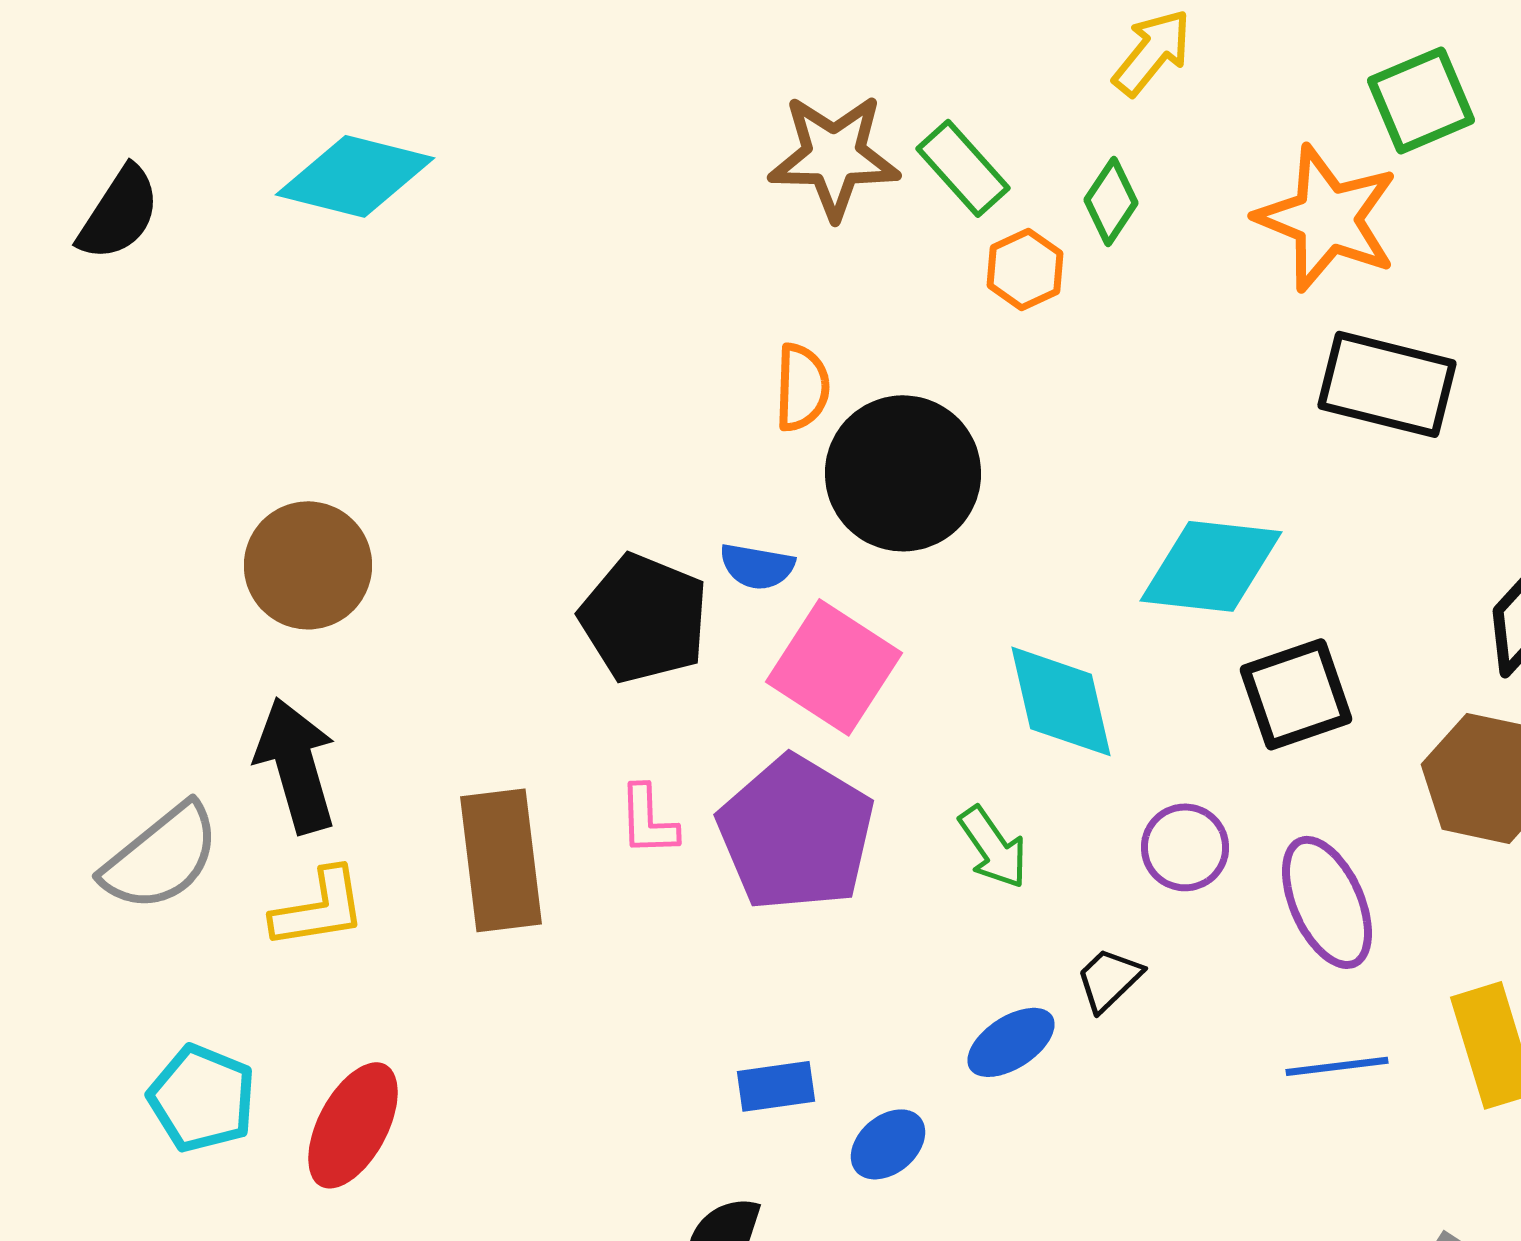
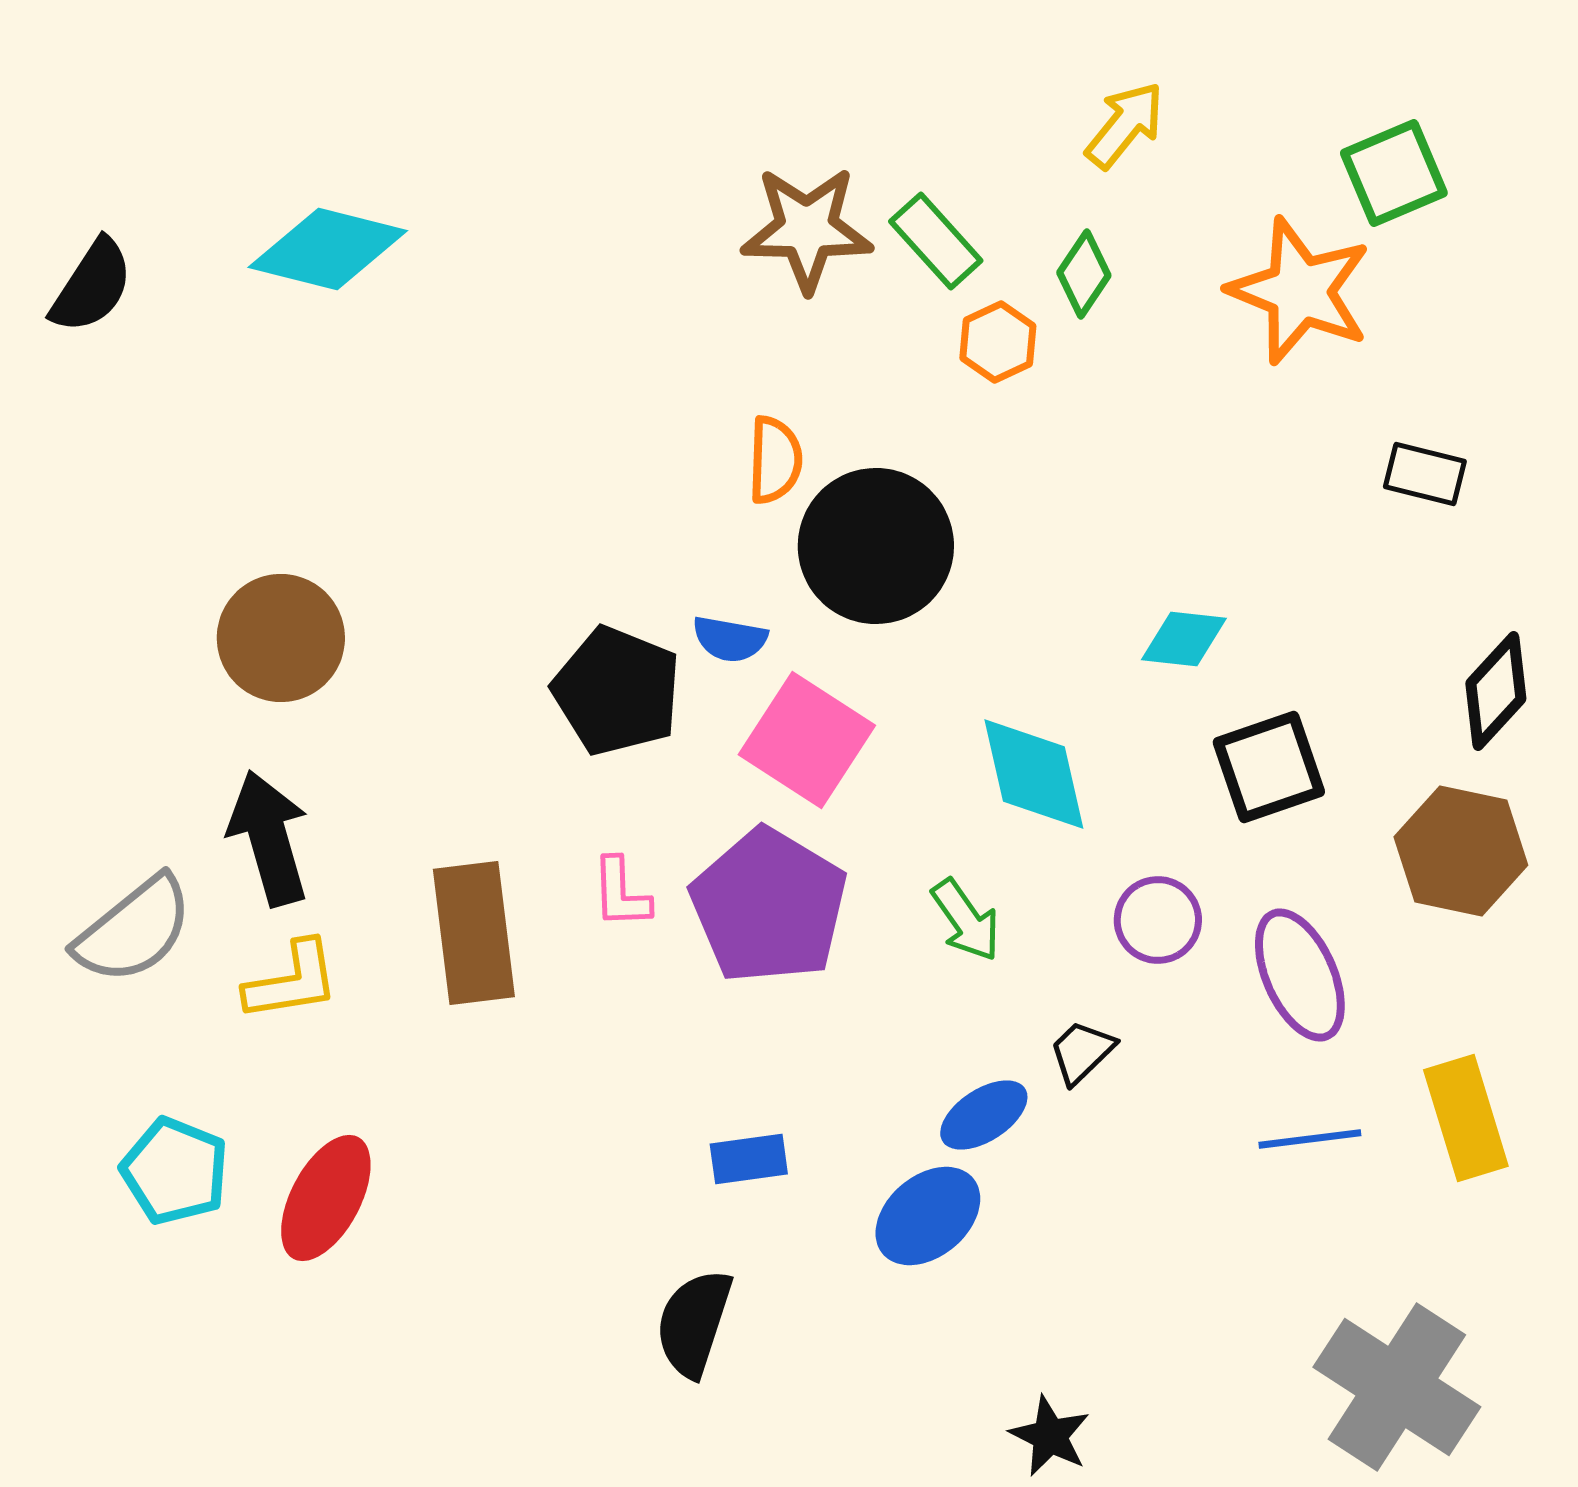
black rectangle: (1387, 384) -> (1425, 474), moved, size x0.6
cyan diamond: (1211, 566) -> (1184, 639), size x0.6
blue ellipse: (888, 1144) -> (928, 1216), moved, size x1.4

